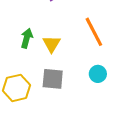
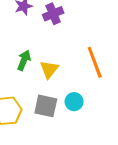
cyan circle: (98, 74) -> (74, 102), moved

